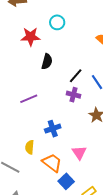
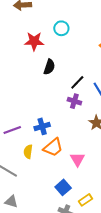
purple line: (29, 99) -> (12, 130), moved
blue cross: (53, 129) -> (42, 126), moved
orange trapezoid: (52, 163) -> (53, 147), moved, turned 100

